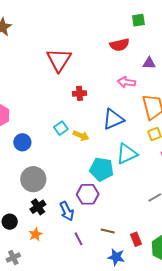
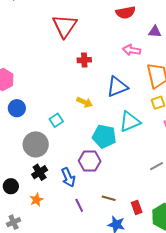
cyan square: (61, 128) -> (56, 120), moved
blue circle: (22, 142) -> (17, 108), moved

